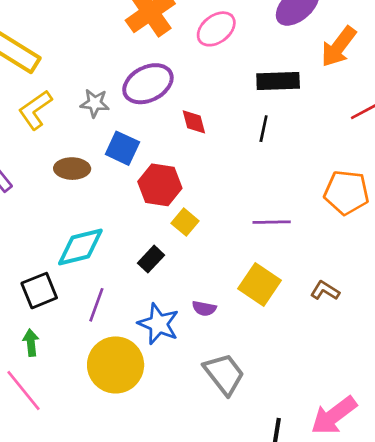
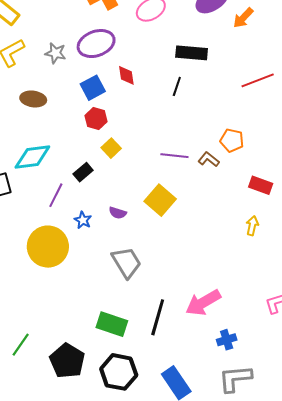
orange arrow: (339, 47) -> (243, 18), moved, size x0.7
blue square: (122, 148) -> (93, 88), moved, turned 30
red hexagon: (160, 185) -> (96, 119), size x0.7
orange pentagon: (347, 192) -> (232, 140), size x0.7
brown L-shape: (325, 291) -> (209, 159), moved
purple line: (96, 305) -> (56, 195), moved
blue star: (159, 324) -> (83, 220), size x0.6

